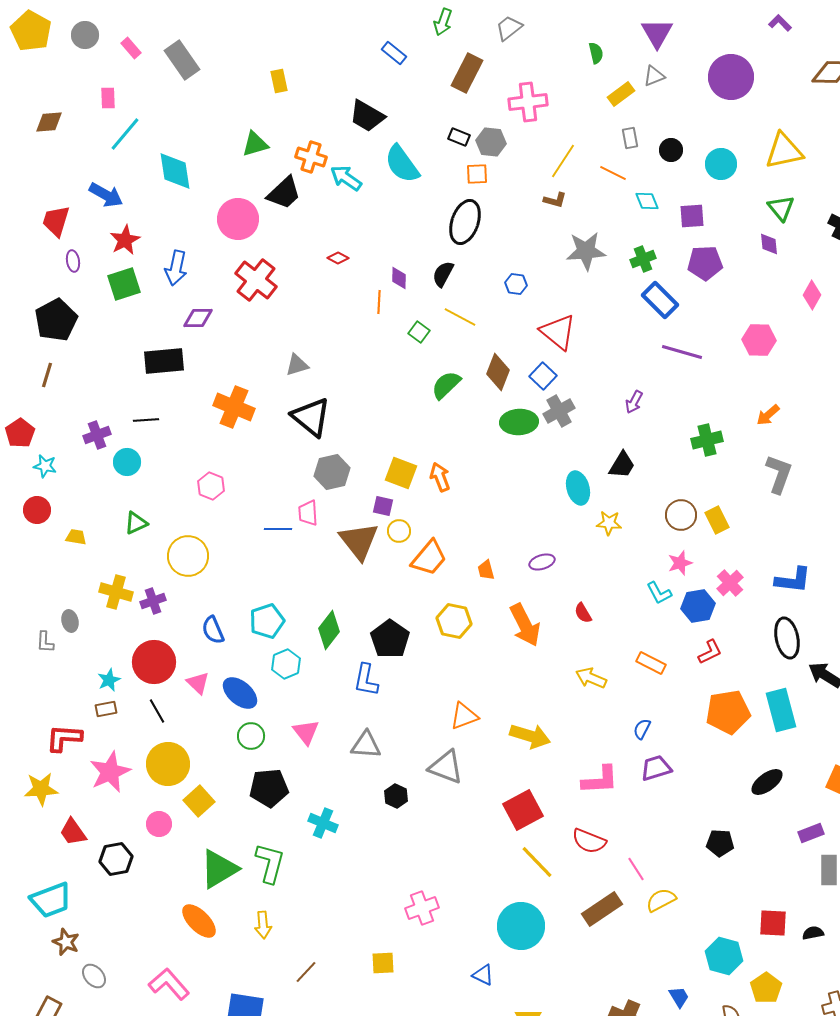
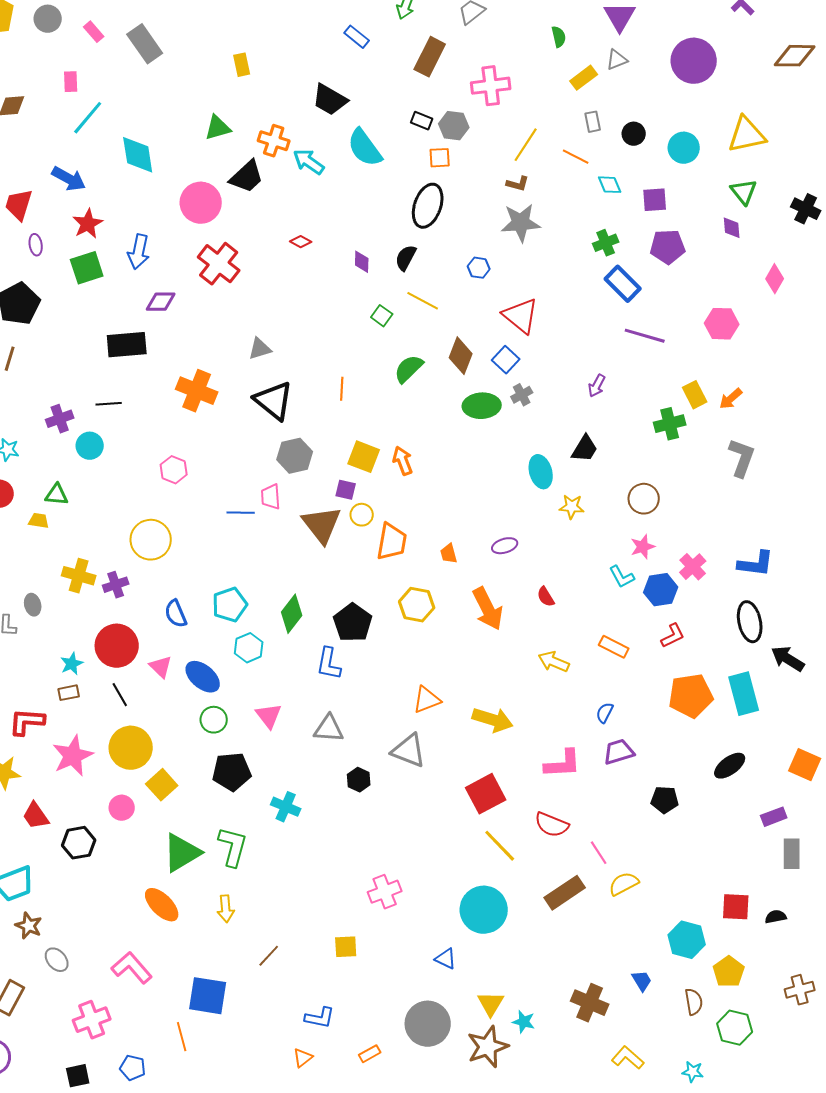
gray star: (586, 251) -> (521, 223), moved
orange line: (379, 302) -> (342, 389), moved
gray cross: (559, 411) -> (522, 395), size x0.7
yellow rectangle: (717, 520) -> (695, 395), moved
green triangle: (136, 523) -> (57, 495), moved, turned 30
orange trapezoid: (429, 558) -> (392, 542), turned -30
black pentagon: (720, 843) -> (665, 800), moved

